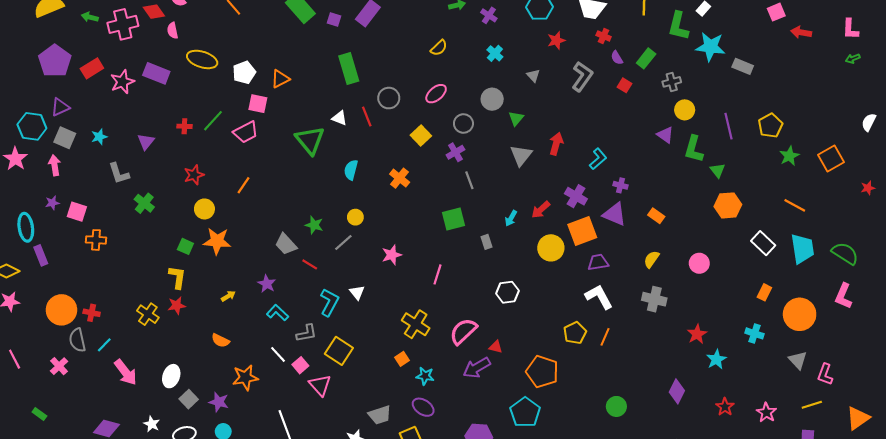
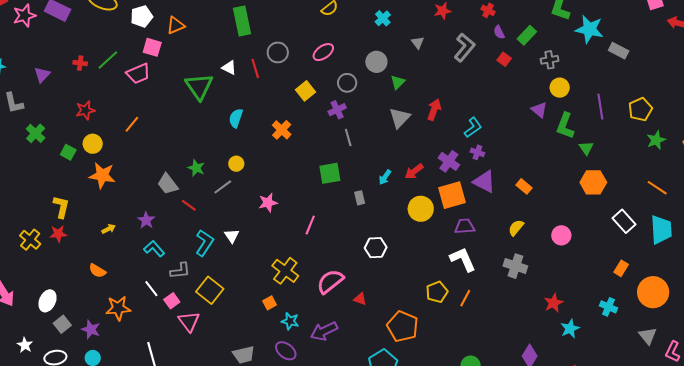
purple cross: (620, 185) -> (477, 152), moved
green square: (185, 246) -> (68, 152), moved
purple arrow: (477, 368) -> (324, 331), moved

